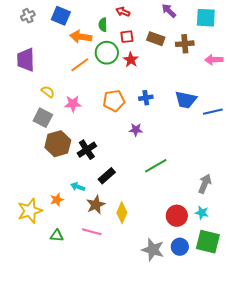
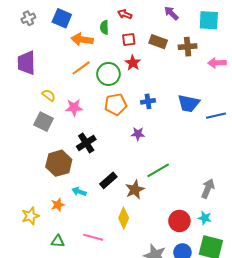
green circle: (107, 53) -> (108, 74), moved
brown hexagon: (58, 144) -> (59, 163), moved
black cross: (87, 150) -> (86, 143), moved
brown star: (96, 205) -> (135, 190), moved
yellow star: (30, 211) -> (30, 216), size x0.7

